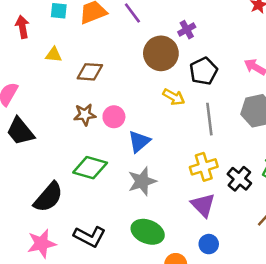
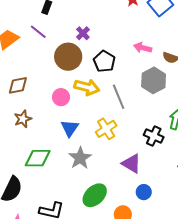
yellow arrow: (174, 97) -> (87, 87), size x1.4
pink circle: (114, 117) -> (61, 97), moved
yellow cross: (204, 167) -> (106, 129), moved
green ellipse: (148, 232) -> (95, 195), turned -50

